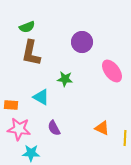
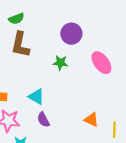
green star: (65, 79) -> (60, 63), moved
cyan triangle: (41, 97) -> (36, 97), moved

